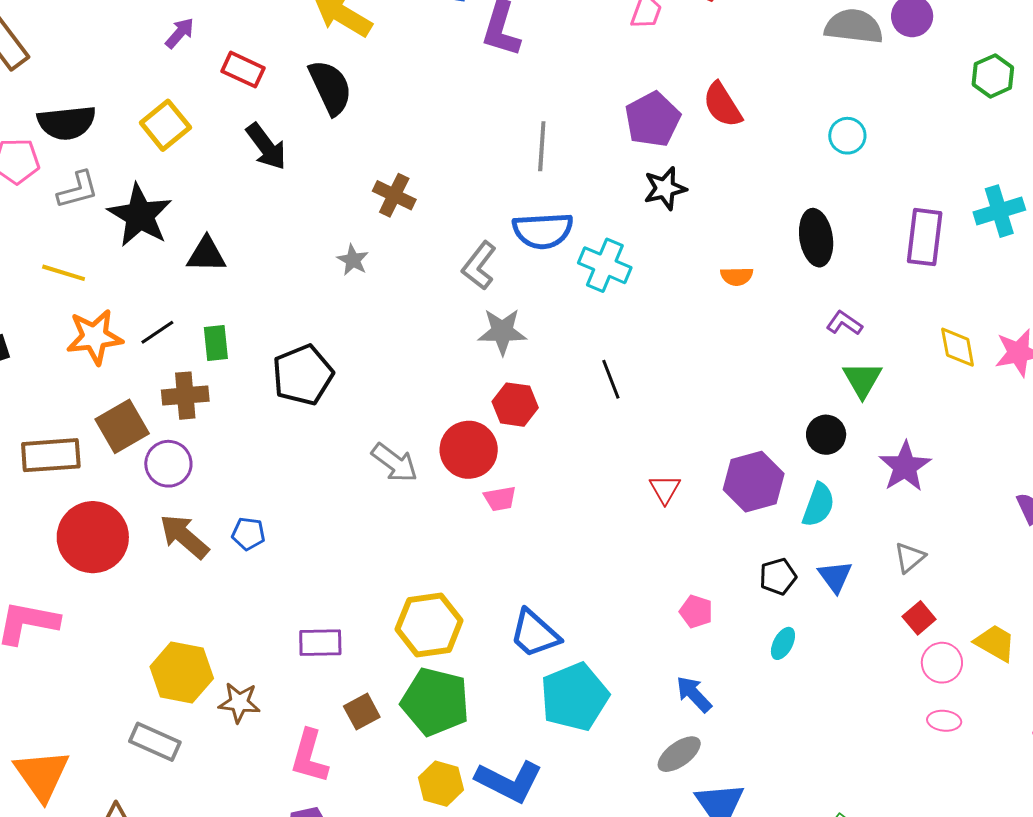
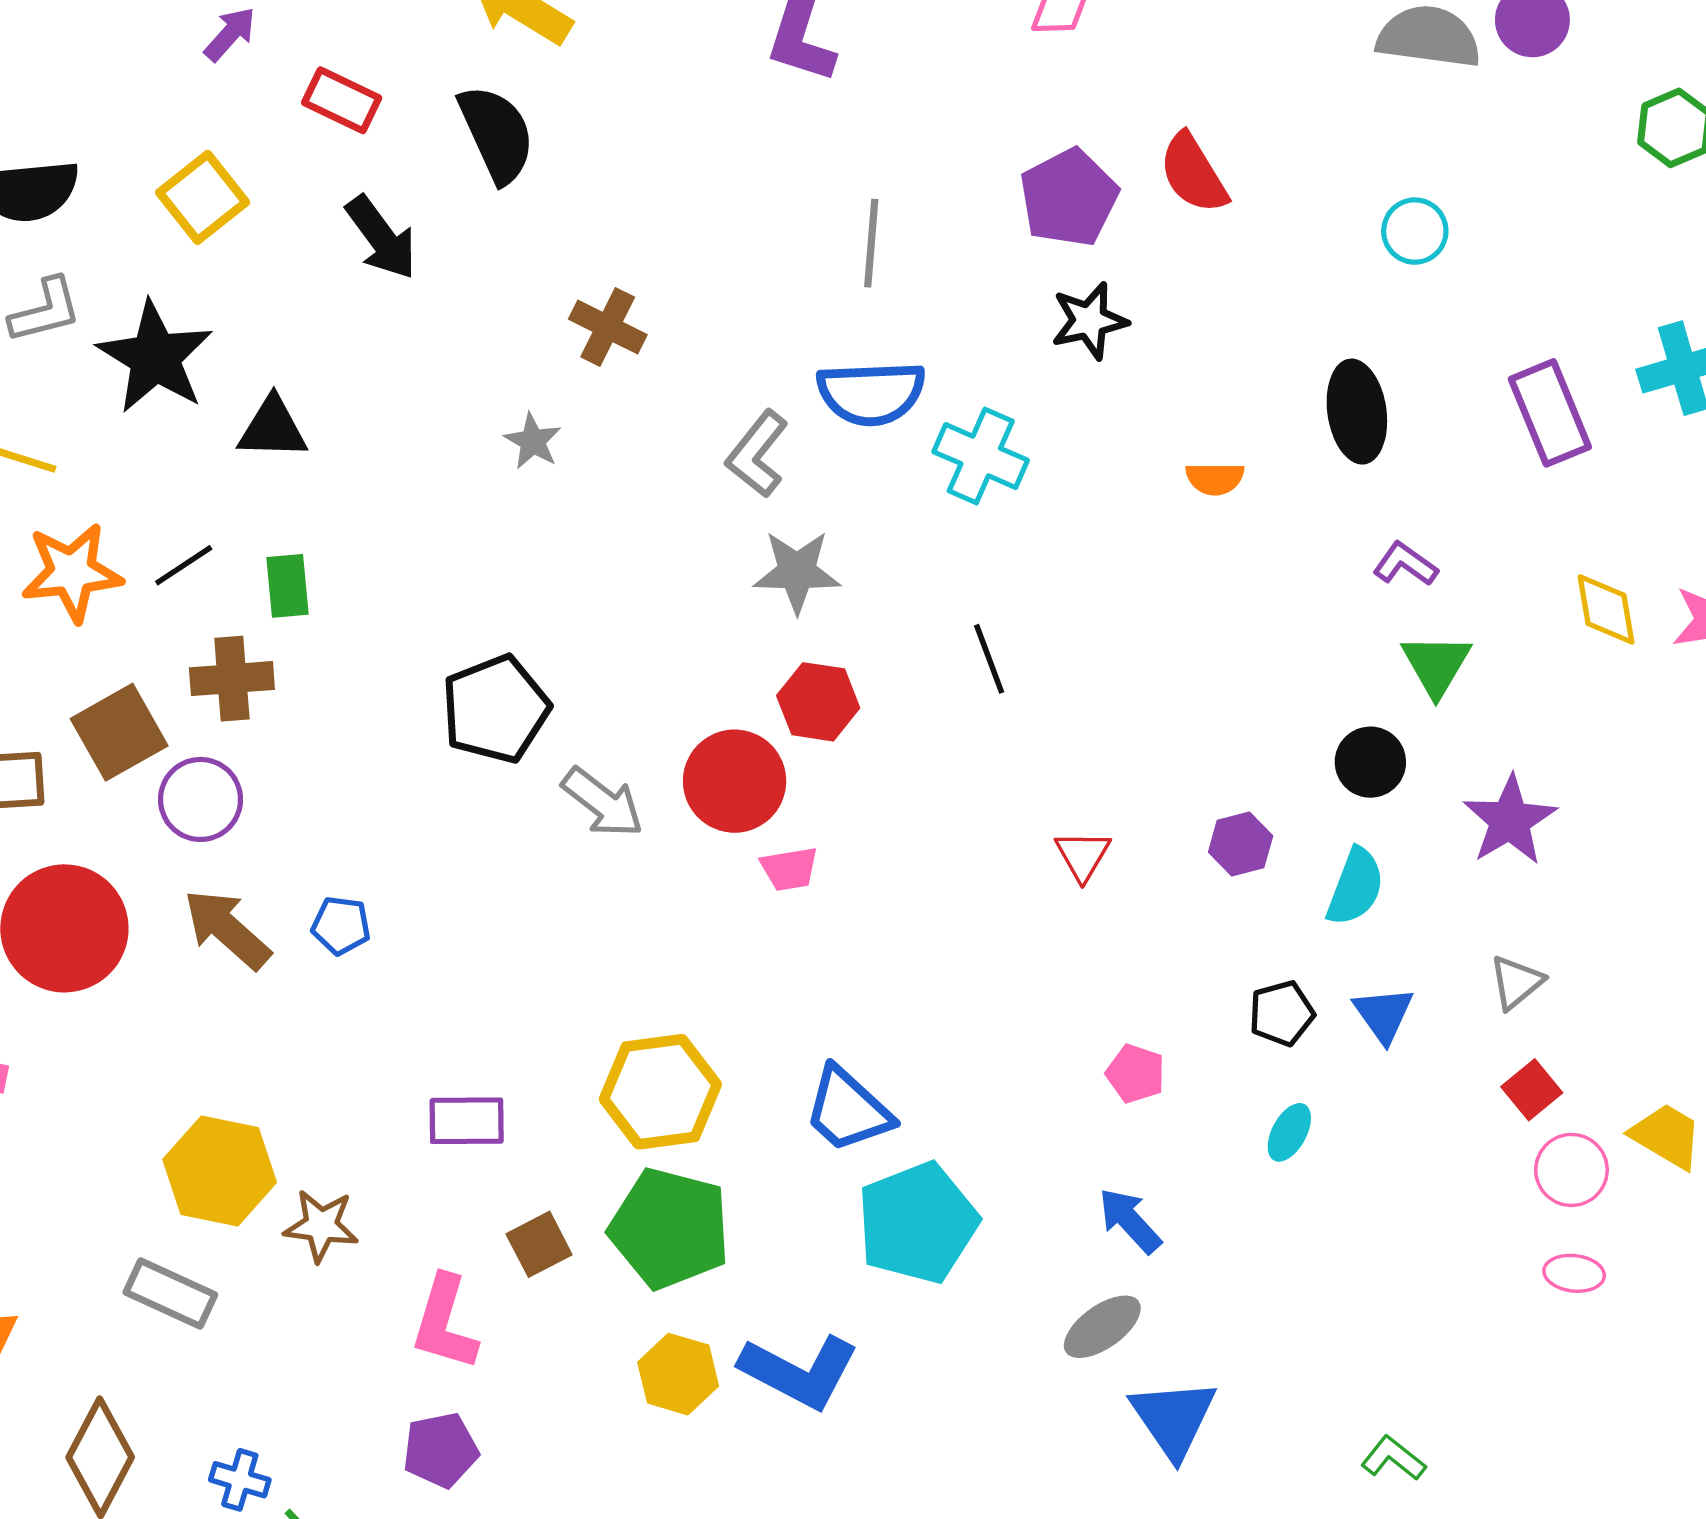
purple rectangle: (925, 237) -> (1550, 413), turned -30
black pentagon: (303, 375) -> (496, 709), moved
purple hexagon: (754, 482) -> (1241, 844), size x0.6

